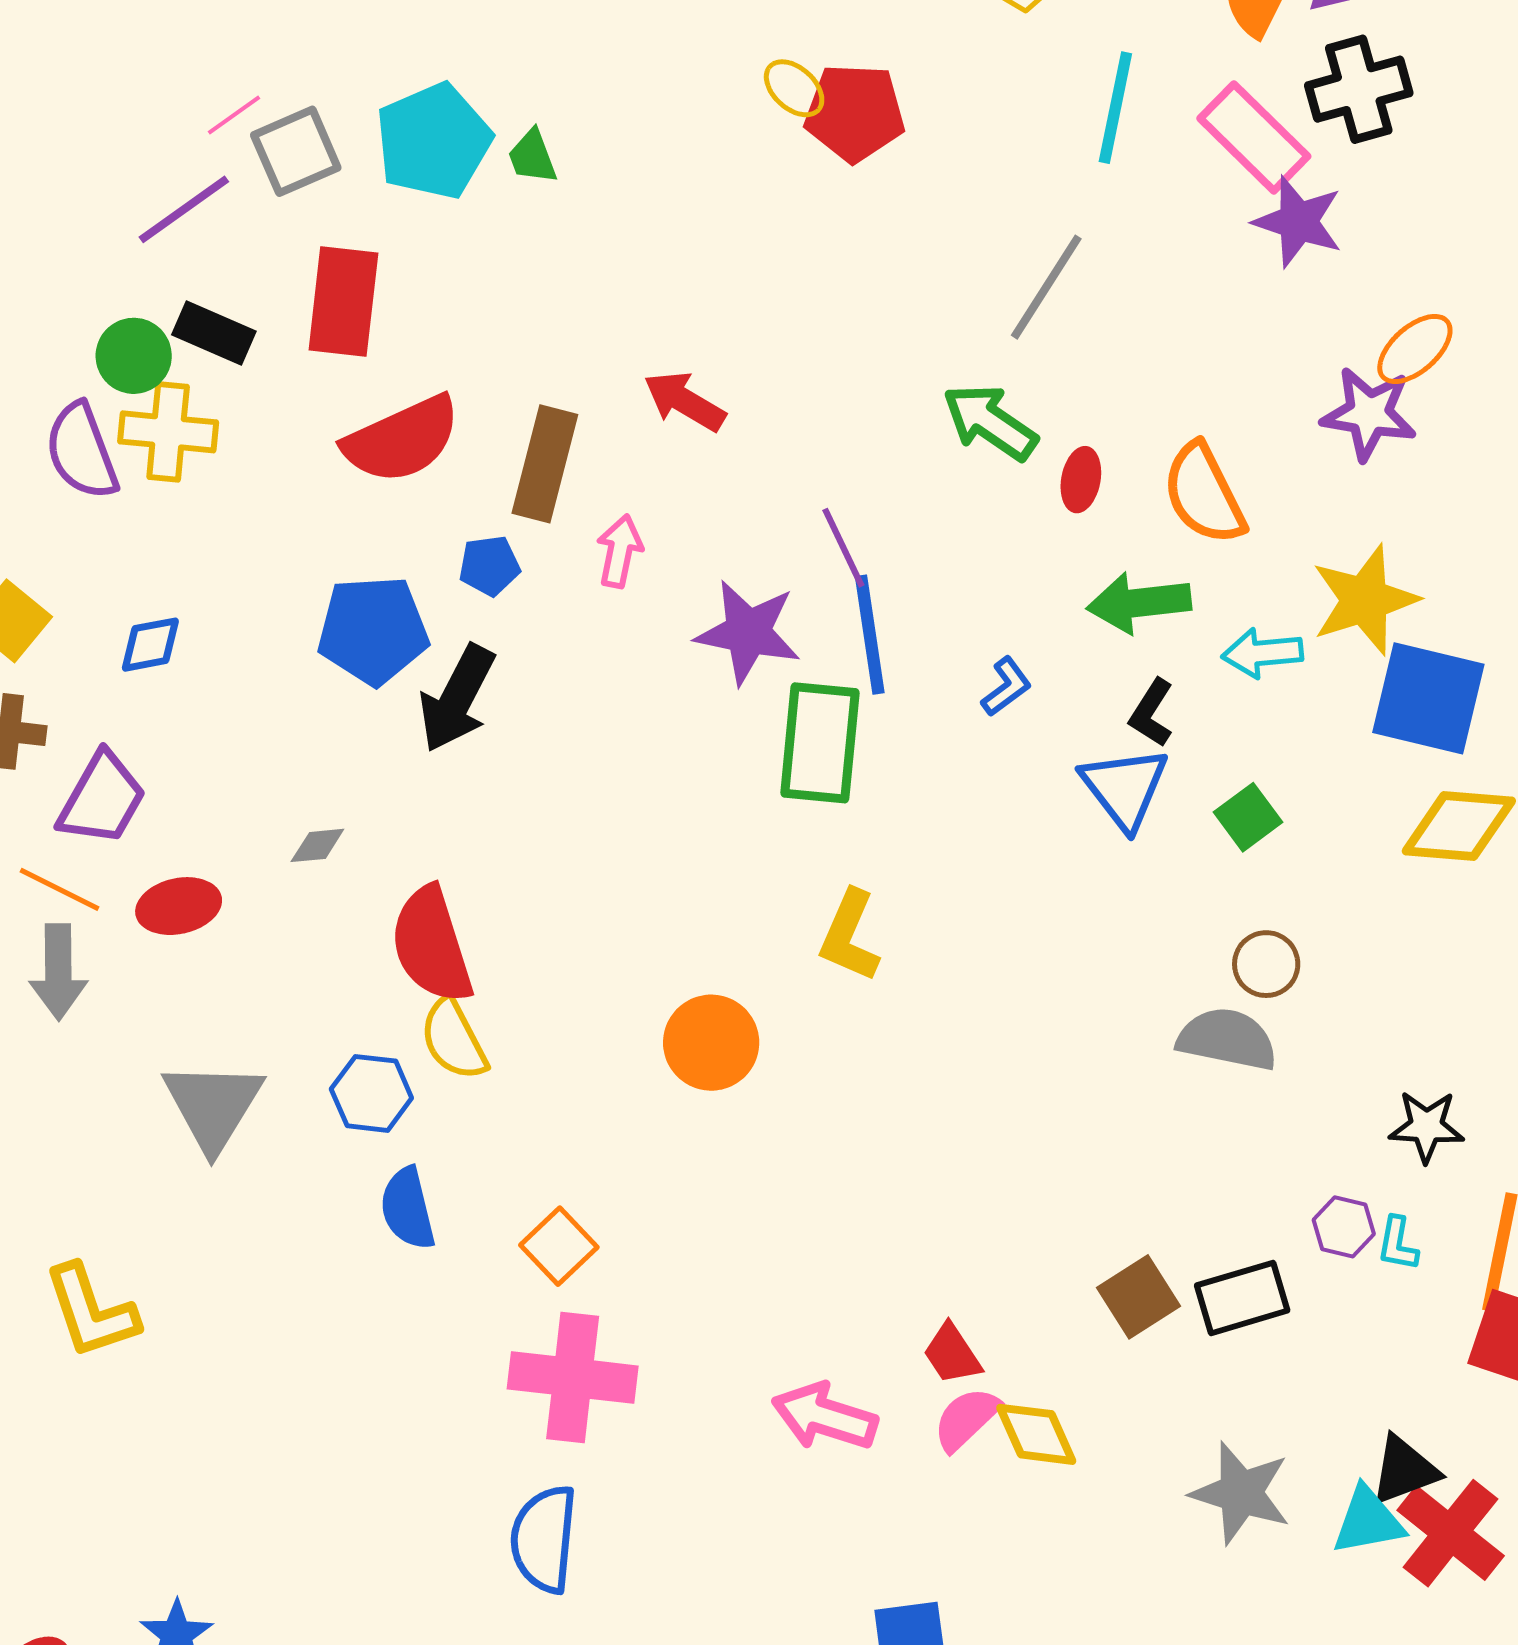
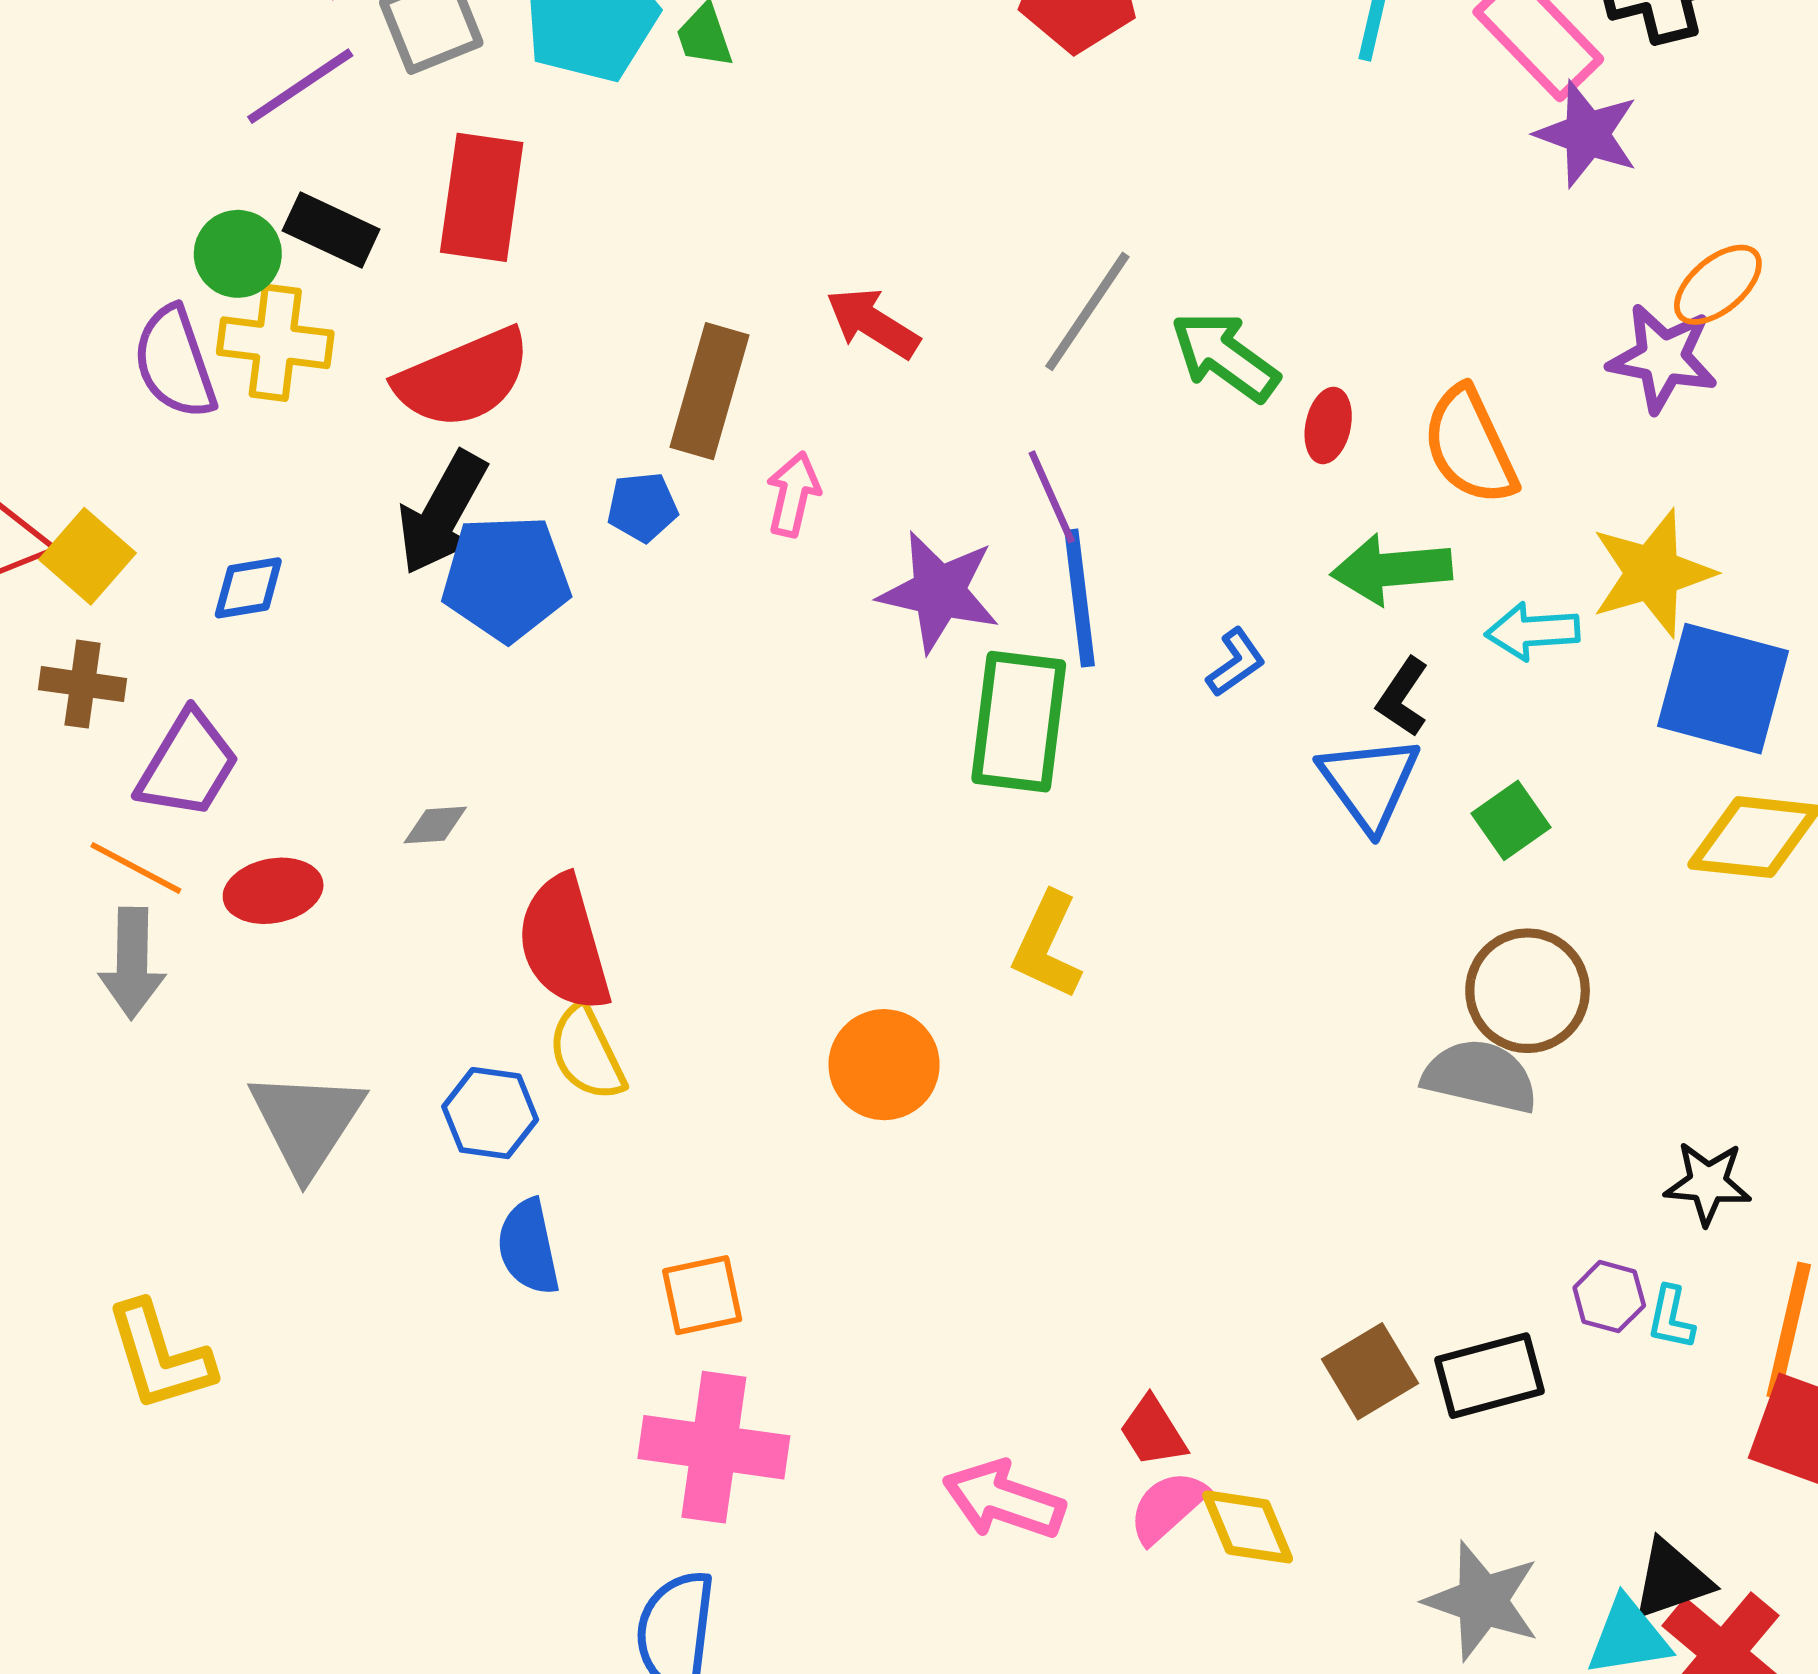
gray line: (1046, 287) -> (1087, 311), moved
red semicircle: (402, 440) -> (463, 378), moved
black arrow: (457, 698) -> (442, 513), moved
brown circle: (1266, 964) -> (1528, 991), size x1.6
orange square: (559, 1246) -> (702, 1295), turned 30

